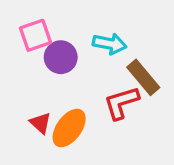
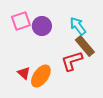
cyan arrow: (110, 44) -> (78, 26), moved, turned -138
purple circle: (61, 57) -> (42, 26), moved

